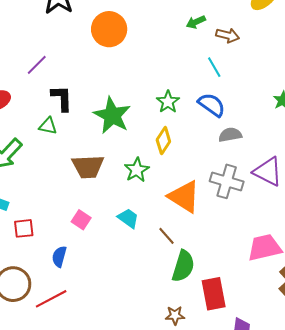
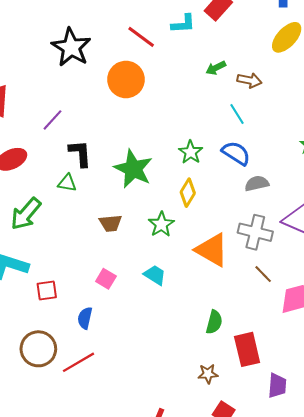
brown trapezoid: (88, 167) -> (111, 223), size x0.7
brown line: (167, 236) -> (263, 274), moved
green semicircle: (183, 266) -> (214, 322), size x0.7

